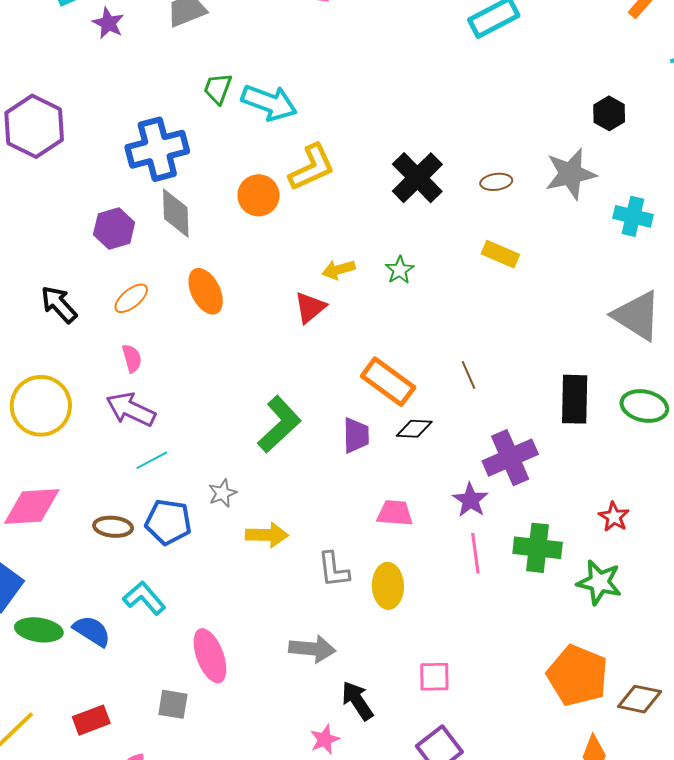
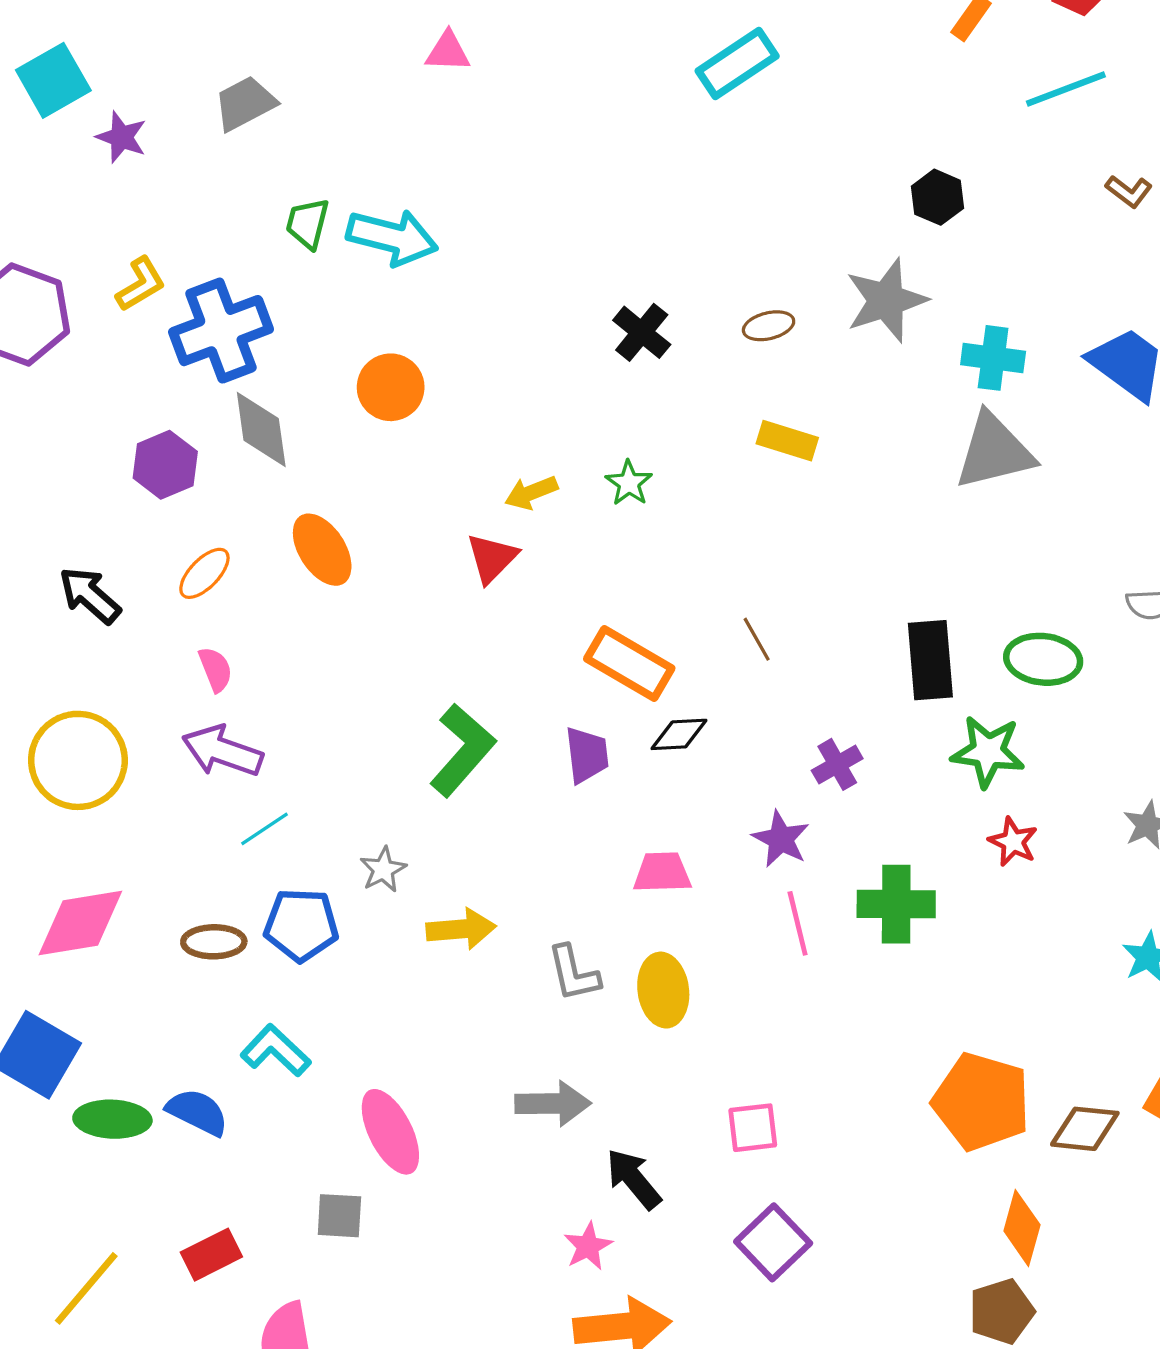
yellow L-shape: (312, 167) -> (141, 284), moved, size x0.7
black cross: (417, 178) -> (642, 332), size x0.7
gray triangle: (637, 316) -> (994, 451), moved, turned -40
purple cross: (510, 458) -> (837, 764), size x0.6
green star: (599, 582) -> (988, 752), moved

